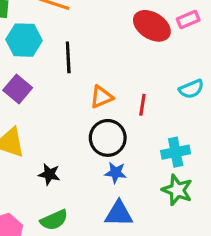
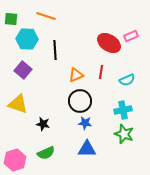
pink rectangle: (188, 20) -> (131, 36), moved
red ellipse: (152, 26) -> (109, 43), moved
cyan semicircle: (191, 89) -> (127, 80), moved
red line: (142, 105) -> (101, 72), moved

